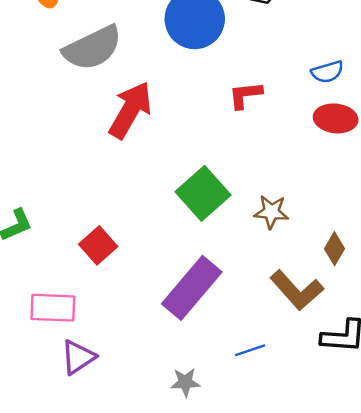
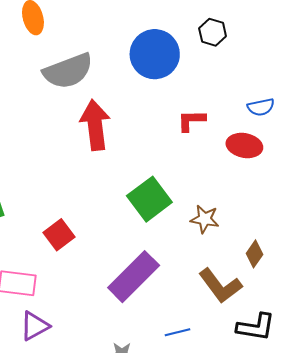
red arrow: (130, 110) -> (95, 125), turned -42
red ellipse: (336, 118) -> (244, 145), moved

